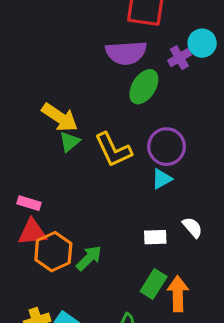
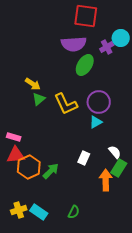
yellow arrow: (60, 117) -> (33, 84), size x0.7
white rectangle: (155, 237) -> (84, 158), moved, turned -64
green rectangle: (154, 284) -> (119, 168), moved
orange arrow: (178, 294) -> (106, 180), moved

